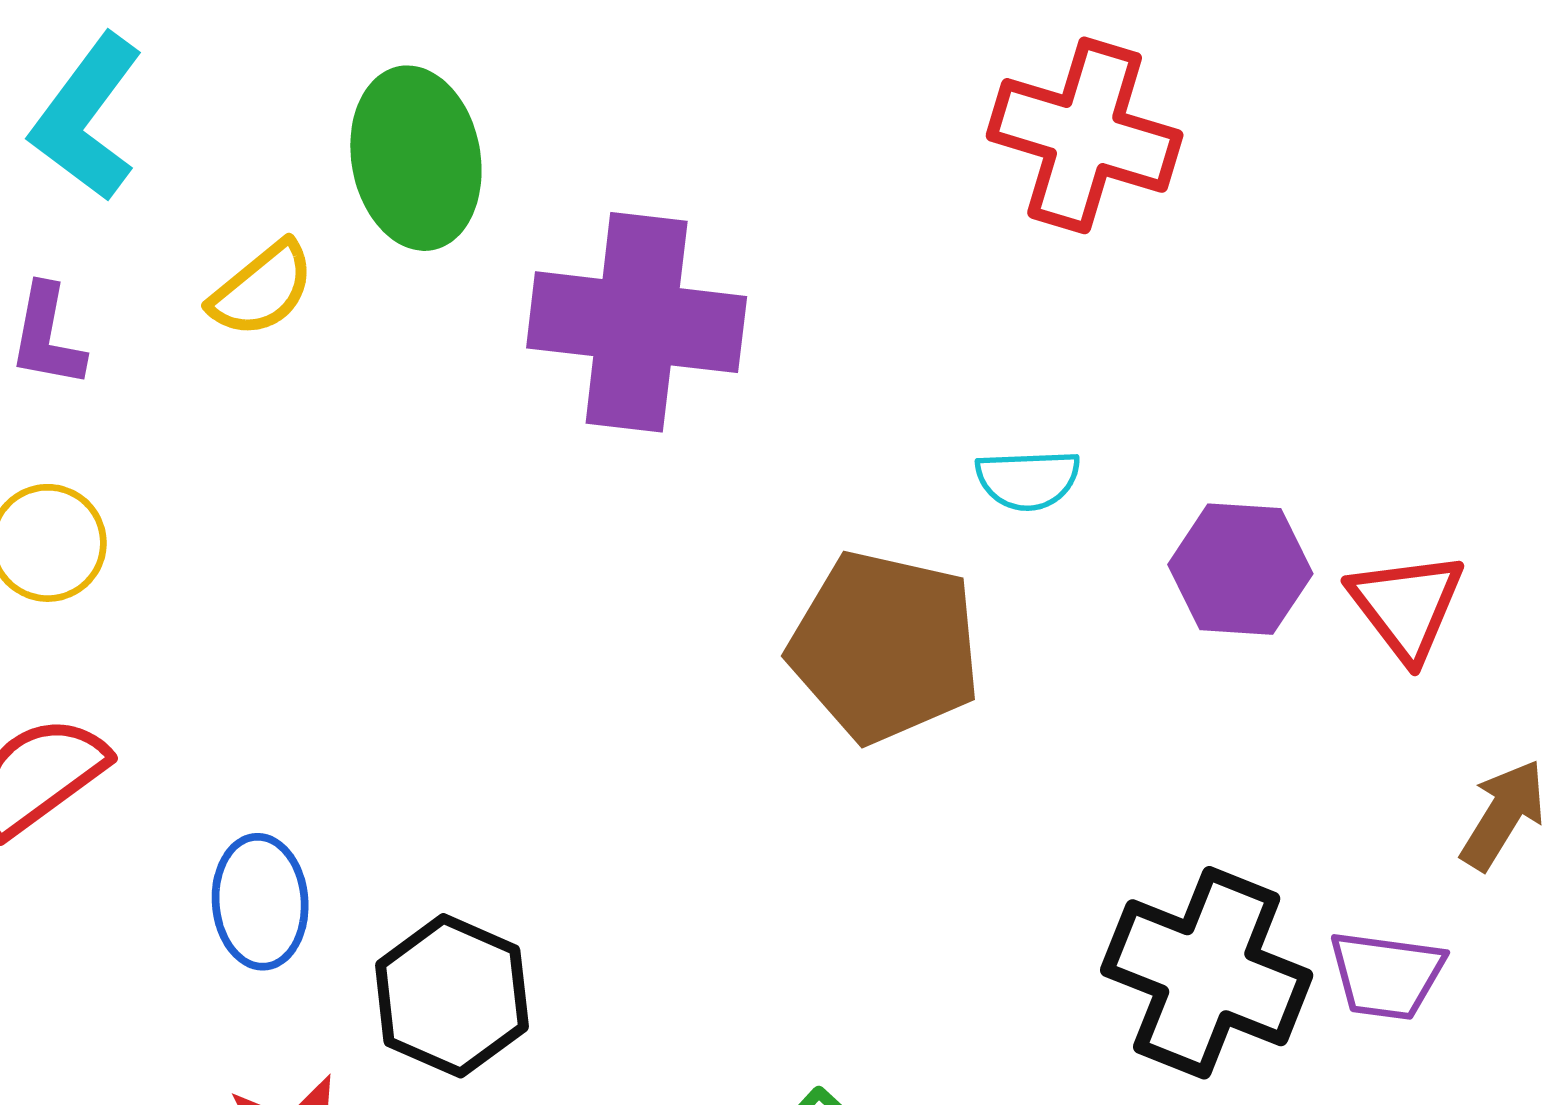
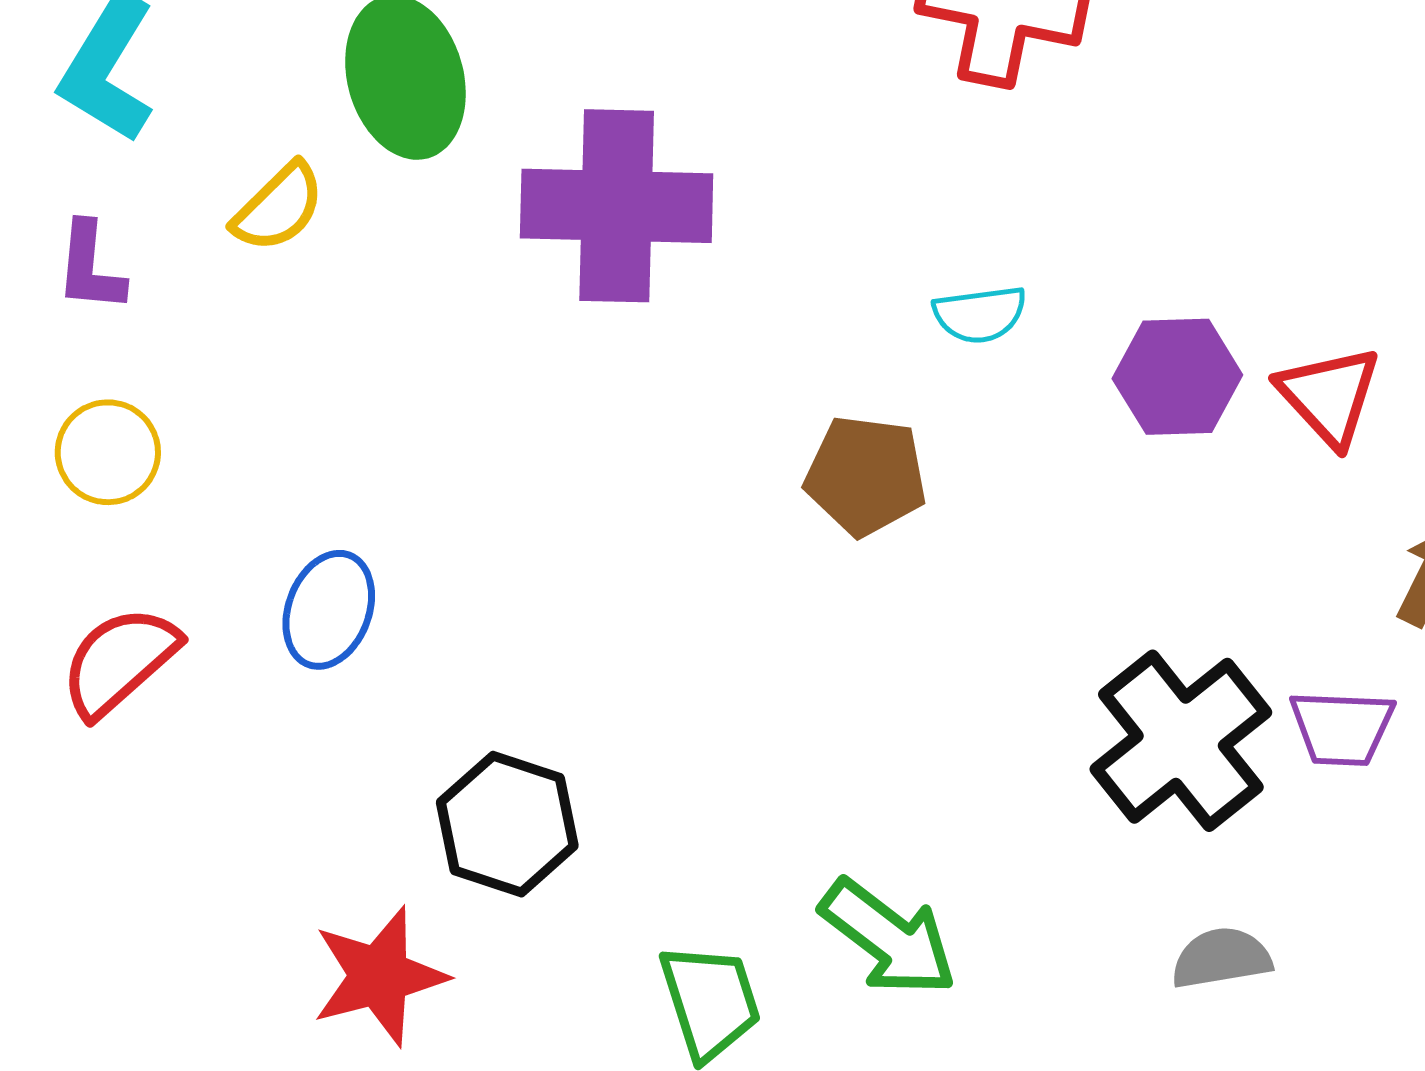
brown pentagon: (885, 647) -> (866, 476), size x0.7
blue ellipse: (260, 902) -> (329, 610), moved, turned 30
black cross: (1207, 973) -> (1181, 741), turned 35

